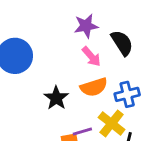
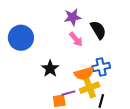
orange semicircle: (94, 87) -> (84, 74), moved
yellow cross: (112, 123) -> (90, 88), turned 30

